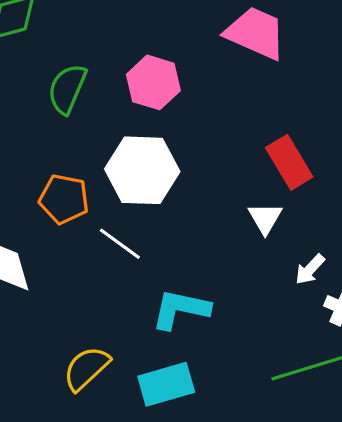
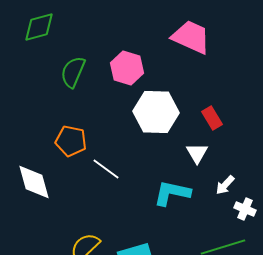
red rectangle: (289, 162) -> (212, 118), size x0.7
white hexagon: (142, 170) -> (156, 112), moved
cyan L-shape: (181, 309) -> (172, 193), moved

